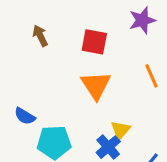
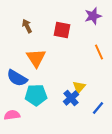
orange triangle: (96, 85) -> (36, 58), moved
blue semicircle: (25, 116) -> (17, 78), size x1.5

